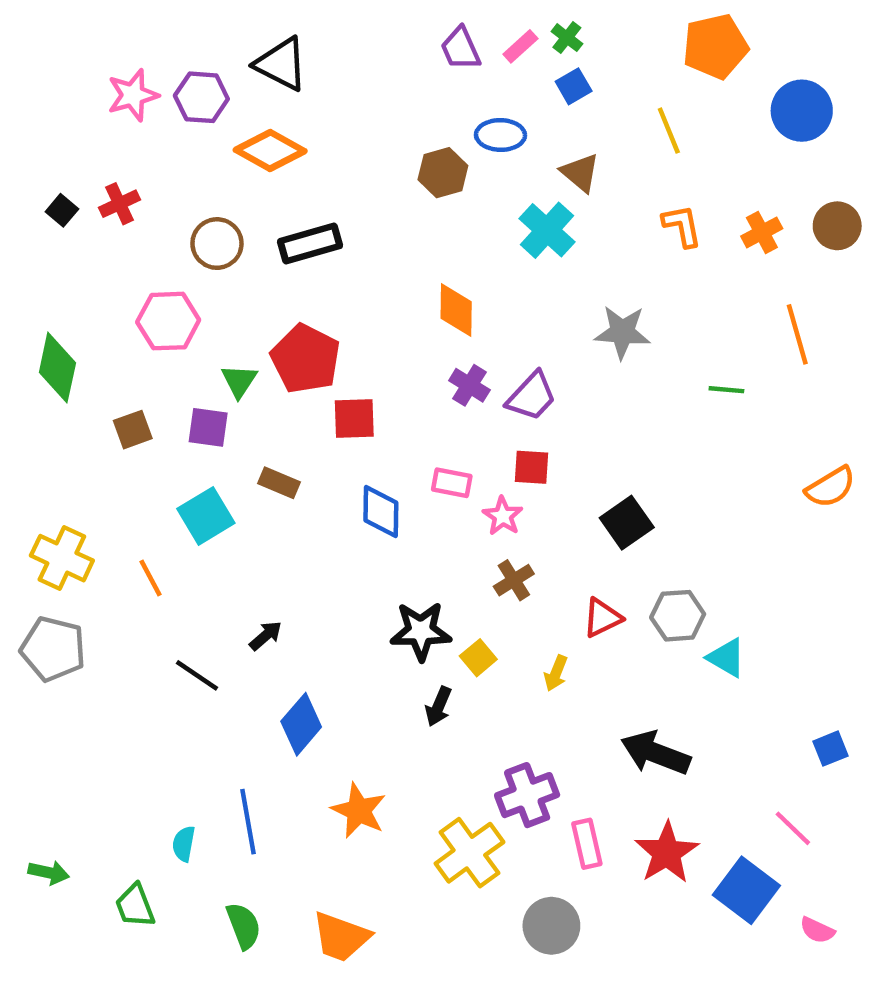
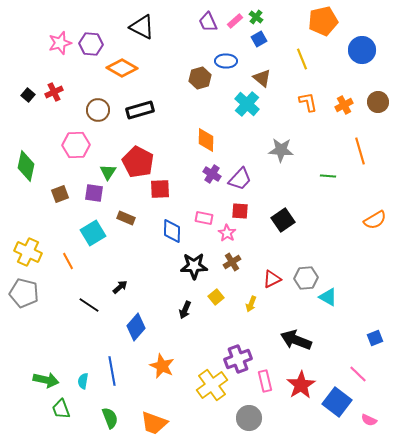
black triangle: (281, 64) -> (142, 27), moved
black square: (627, 523) -> (283, 220), moved
black star: (421, 631) -> (194, 266), moved
black arrow: (438, 706) -> (185, 310), moved
green arrow: (49, 873) -> (46, 380), moved, size x1.4

